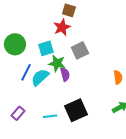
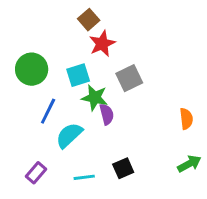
brown square: (69, 10) -> (89, 20), moved, turned 32
cyan semicircle: (40, 77) -> (69, 135), moved
black square: (76, 110) -> (123, 168), size x0.6

